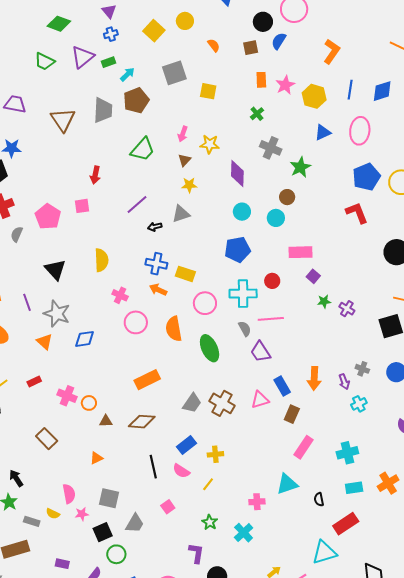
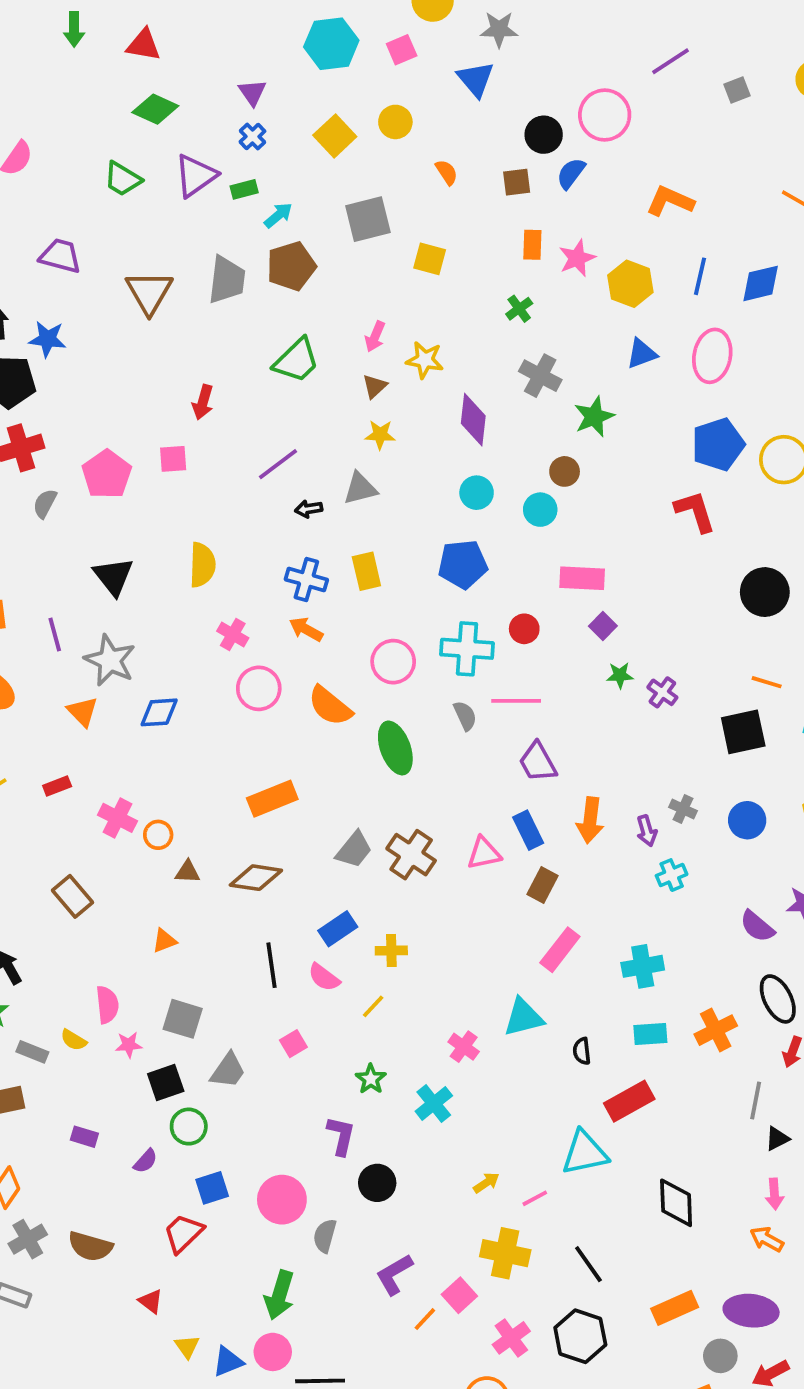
blue cross: (111, 34) -> (252, 136), turned -32
orange L-shape: (332, 52) -> (670, 201), turned -105
yellow rectangle: (185, 274) -> (366, 571), moved, turned 54
orange semicircle: (174, 329) -> (330, 706), turned -45
purple trapezoid: (260, 352) -> (538, 762), moved
pink cross: (257, 502) -> (464, 1047), turned 35

